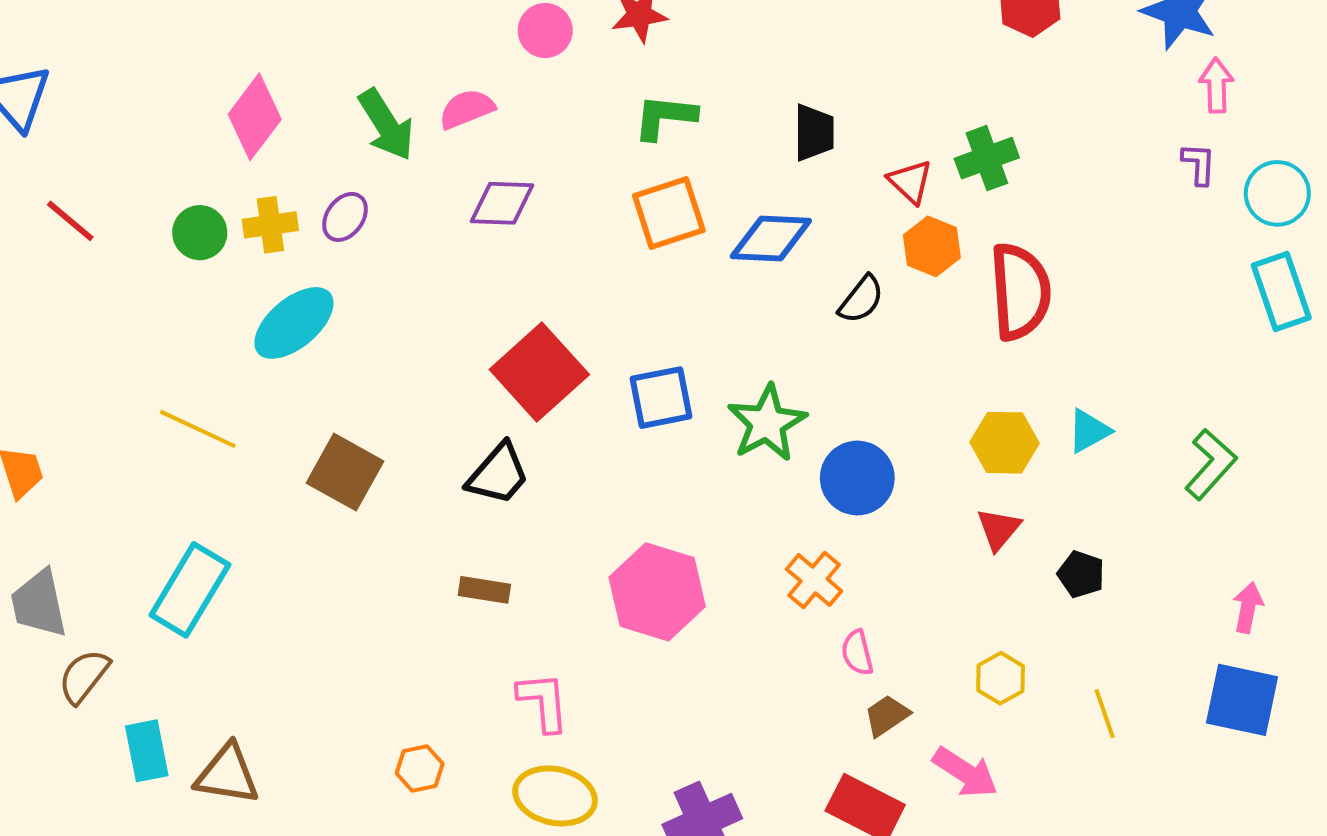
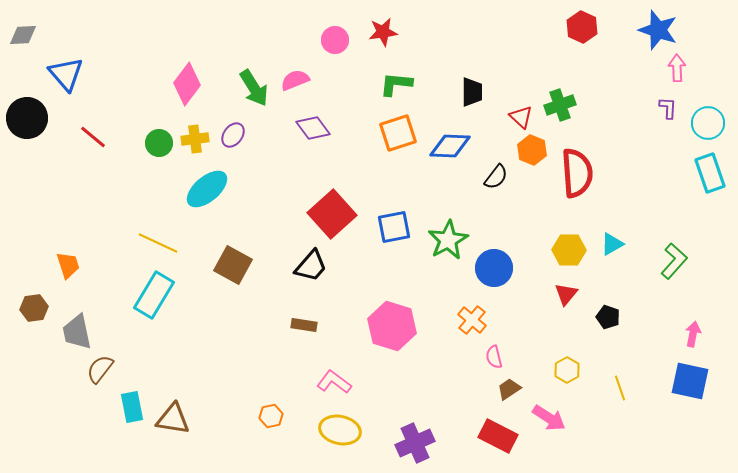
purple diamond: (502, 203) -> (313, 128), turned 52
cyan rectangle: (190, 590) -> (154, 295), moved
pink L-shape: (543, 702) -> (334, 382), turned -48

